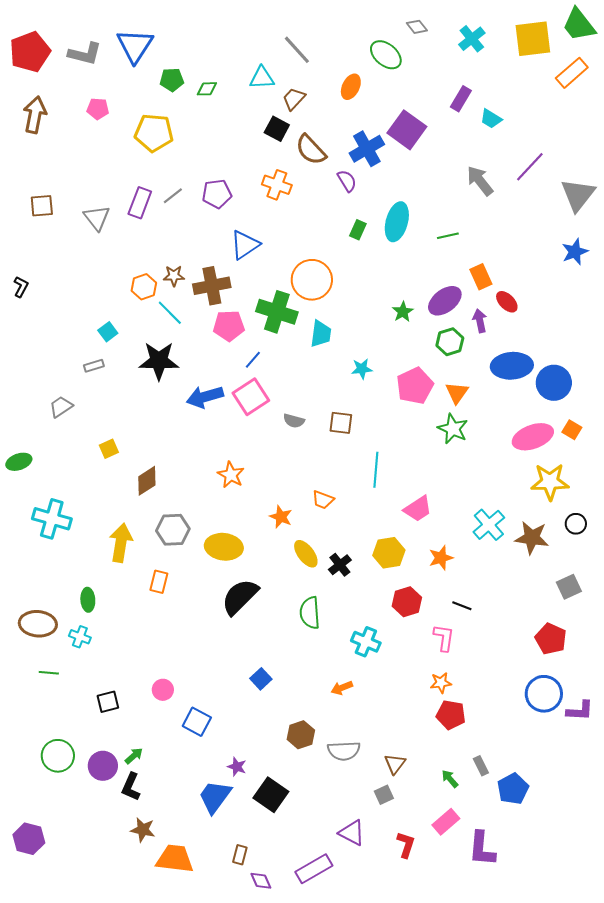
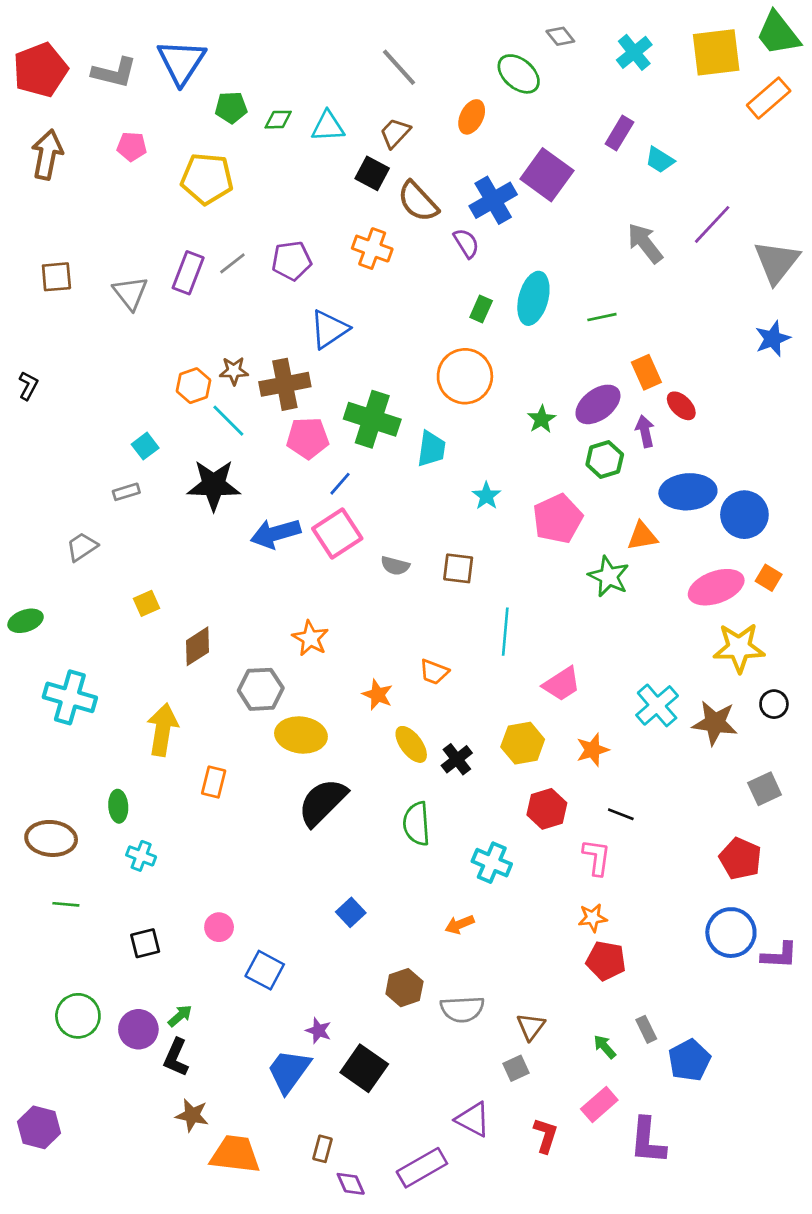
cyan triangle: (262, 78) -> (328, 126), moved
orange circle: (312, 280) -> (465, 376), moved
cyan star: (362, 369) -> (486, 496), turned -30
orange triangle: (457, 393) -> (642, 536), moved, turned 45
gray hexagon: (173, 530) -> (261, 689), moved
cyan cross: (80, 637) -> (141, 856), moved

